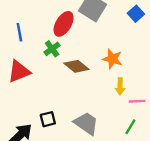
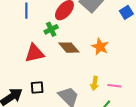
red triangle: (19, 71) -> (34, 53), moved
yellow arrow: (120, 86) -> (95, 83), moved

